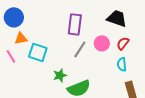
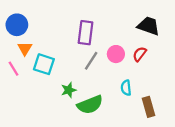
black trapezoid: (117, 18) -> (149, 26), moved
orange triangle: (21, 38) -> (25, 48), turned -48
cyan semicircle: (122, 64) -> (126, 88), moved

